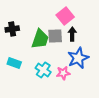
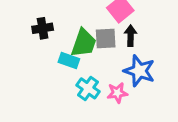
blue star: (78, 58) -> (139, 71), turned -30
cyan rectangle: (14, 63) -> (69, 61), moved

